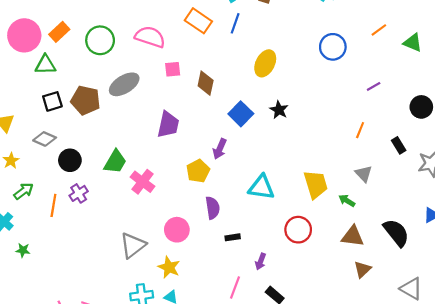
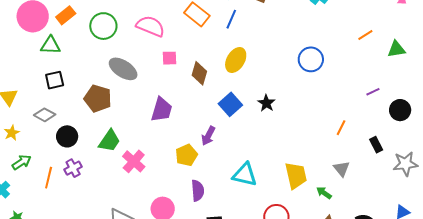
green triangle: (413, 43) -> (396, 49), turned -36
blue circle: (333, 47) -> (311, 59), moved
yellow ellipse: (265, 63) -> (236, 60), moved
gray ellipse: (124, 84) -> (123, 69), turned 60
purple line: (374, 86) -> (373, 92), moved
brown pentagon: (86, 100) -> (98, 98), moved

